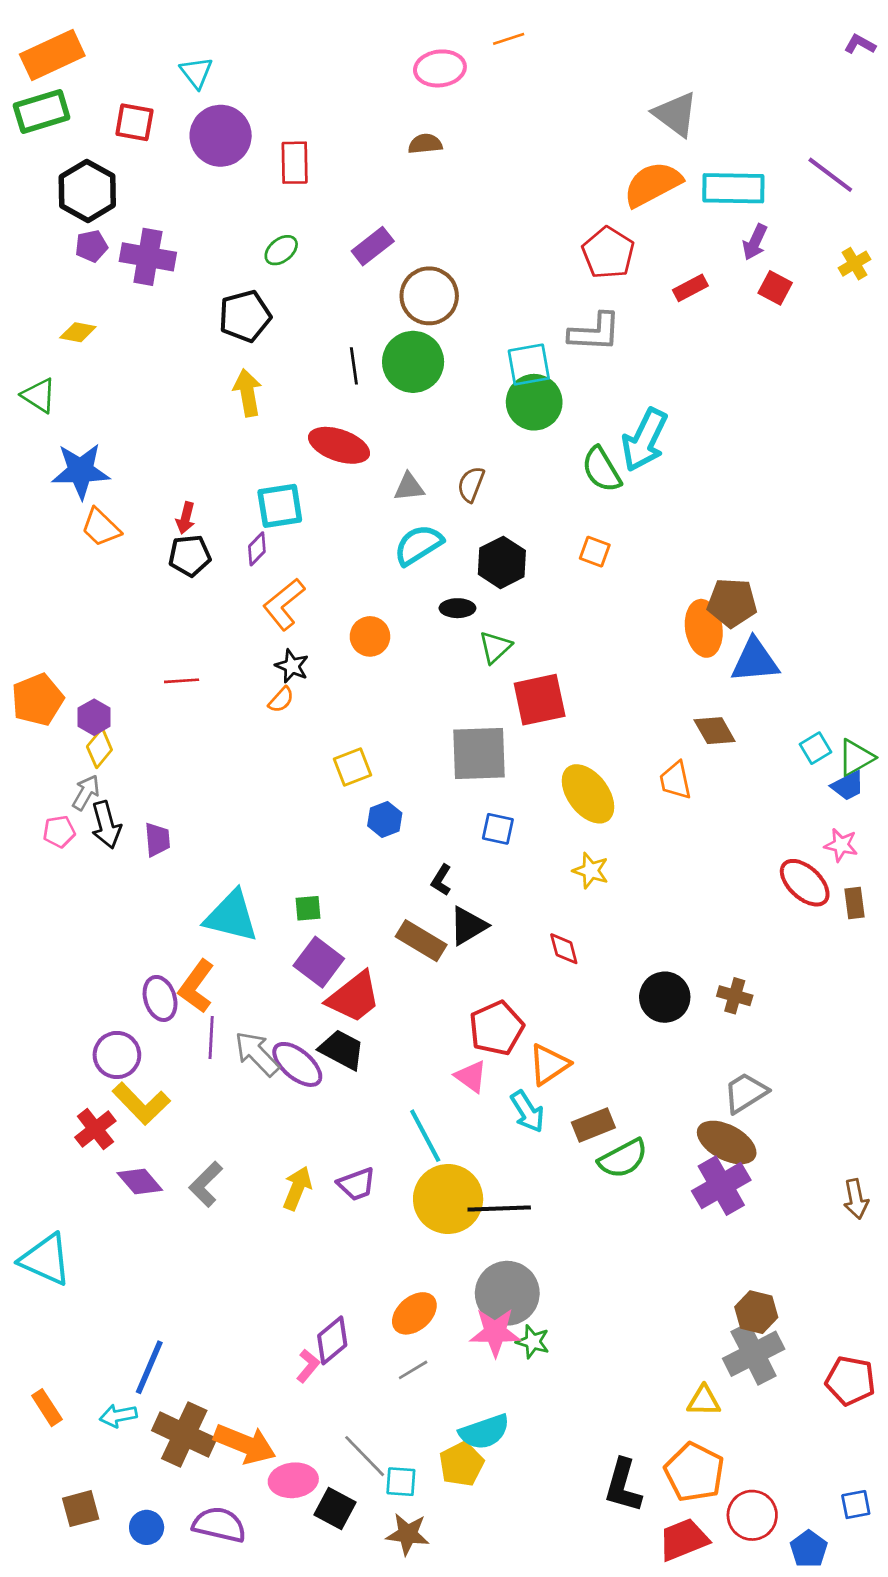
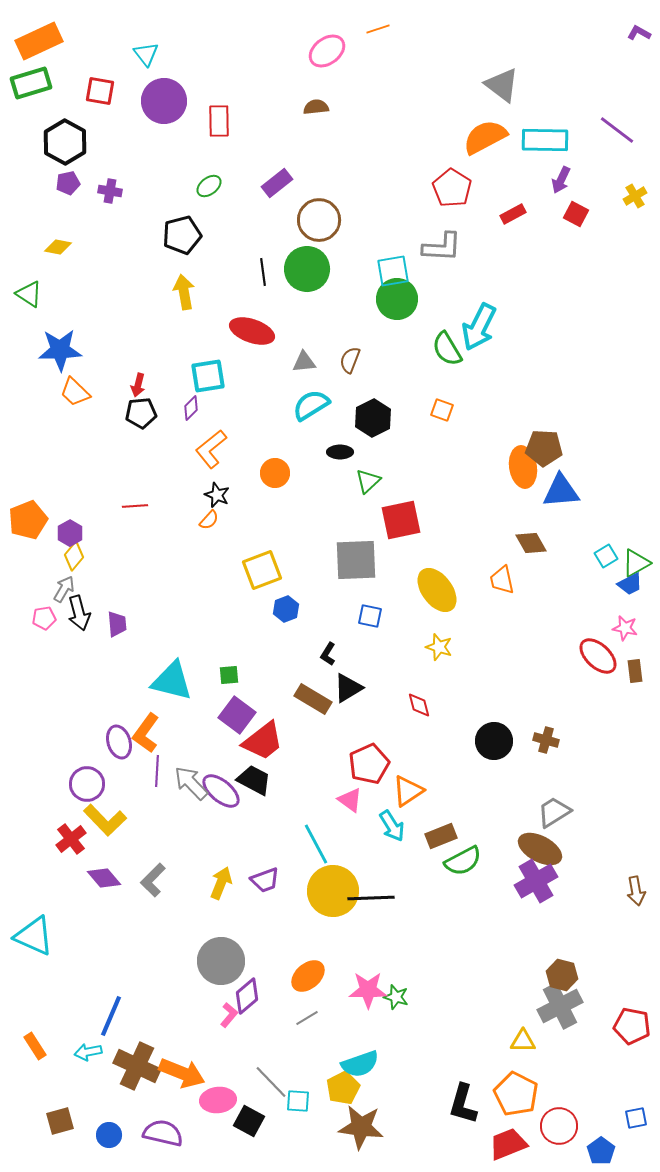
pink ellipse: (440, 68) -> (327, 51), turned -30
purple cross: (148, 257) -> (110, 191), size x0.6
yellow square: (352, 767) -> (262, 570), size x1.4
gray circle: (507, 1293) -> (221, 961), moved
brown star: (408, 1534) -> (361, 1127), moved, size x1.4

